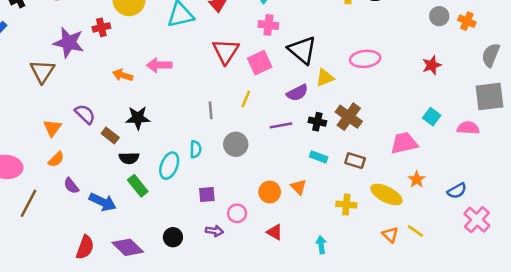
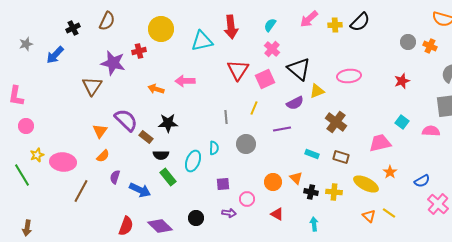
pink cross: (268, 25) -> (272, 49), turned 35
purple semicircle: (85, 114) -> (126, 120), size x1.4
black cross: (317, 122) -> (311, 192), moved
purple semicircle: (71, 186) -> (115, 177), turned 56

